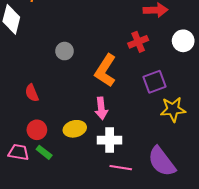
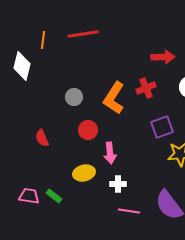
orange L-shape: (105, 70) -> (114, 98), moved
red circle: (37, 130) -> (88, 130), moved
white cross: (110, 140) -> (118, 184), size x0.7

